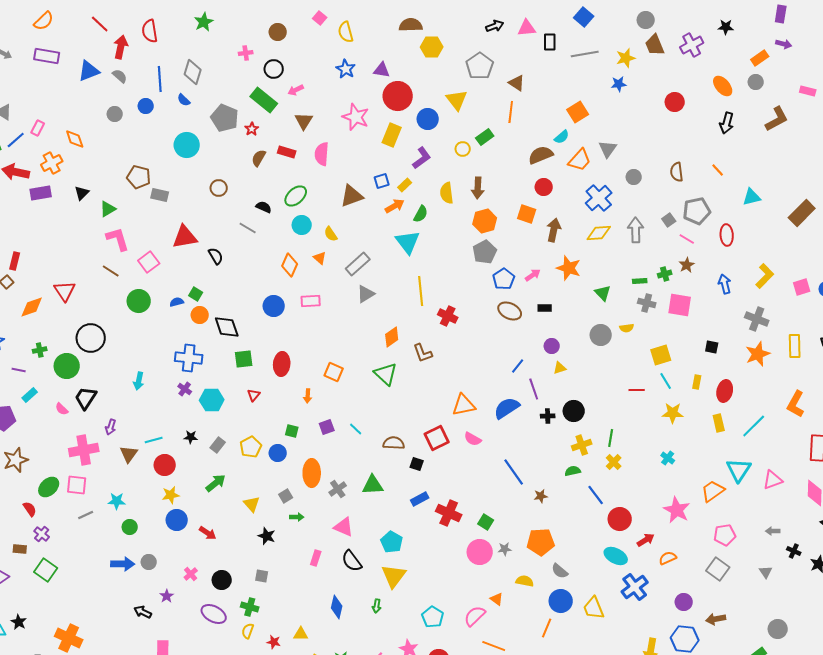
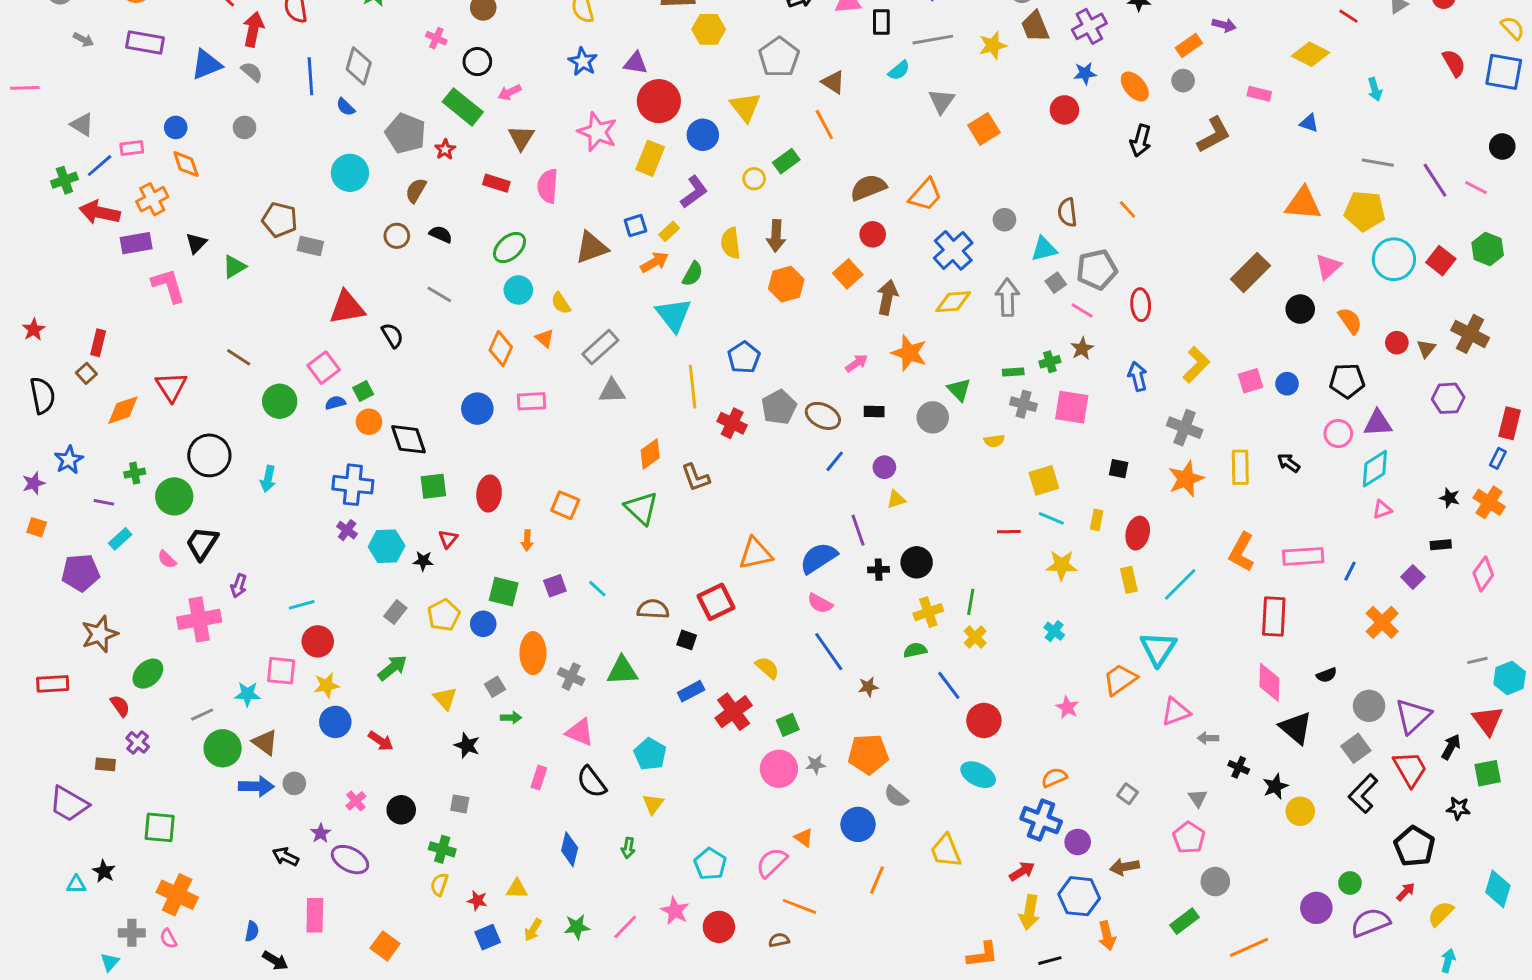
pink cross: (246, 53) -> (436, 38), turned 32
blue star: (619, 84) -> (1085, 73), moved
blue circle: (146, 106) -> (176, 127), moved
orange line: (511, 112) -> (824, 125), turned -35
orange square: (578, 112) -> (984, 129), moved
pink rectangle: (38, 128) -> (132, 148), turned 56
cyan semicircle: (562, 137) -> (899, 70), moved
gray triangle: (608, 149) -> (941, 101), moved
brown semicircle: (259, 158) -> (416, 190), moved
cyan triangle: (752, 197) -> (1044, 249), moved
black semicircle: (264, 207) -> (441, 234), moved
orange square: (527, 214) -> (848, 274), turned 30
pink L-shape: (118, 239) -> (168, 286), moved
gray pentagon: (485, 252) -> (779, 407), moved
pink square: (149, 262) -> (324, 368), moved
blue pentagon: (504, 279) -> (744, 357), moved
green square: (196, 294) -> (363, 391), turned 32
gray triangle: (366, 294) -> (612, 391), turned 30
gray circle: (601, 335) -> (933, 417), moved
blue line: (518, 366) -> (835, 461), moved
cyan arrow: (139, 381) -> (268, 479), moved
cyan line: (666, 381) -> (1051, 518), turned -36
green square: (292, 431) -> (504, 592), size x1.5
black star: (191, 437) -> (423, 561), moved
pink semicircle: (473, 439) -> (820, 603), moved
brown triangle: (129, 454) -> (265, 742), moved, turned -30
pink triangle: (773, 480) -> (1176, 712), moved
pink square: (77, 485) -> (281, 671), moved
gray cross: (338, 489) -> (571, 677), turned -30
pink star: (677, 510) -> (1067, 707), size x0.6
red cross: (449, 513) -> (734, 712), turned 30
green square: (486, 522) -> (788, 725), turned 35
green circle: (130, 527) -> (223, 748), moved, size x1.6
pink pentagon: (725, 535) -> (1189, 838), moved, turned -30
red arrow: (646, 540) -> (1022, 871), moved
gray square: (718, 569) -> (1127, 794), size x0.6
green square: (46, 570) -> (160, 827), moved, turned -30
yellow triangle: (394, 576) -> (653, 804), size x0.6
yellow semicircle: (525, 581) -> (767, 668), moved, turned 30
blue cross: (635, 587) -> (1041, 820), moved, turned -32
blue circle: (561, 601) -> (858, 824), moved
purple ellipse: (214, 614) -> (350, 860), moved

